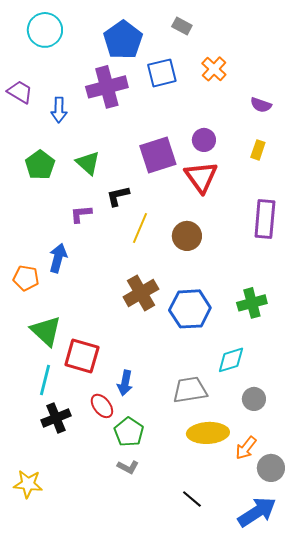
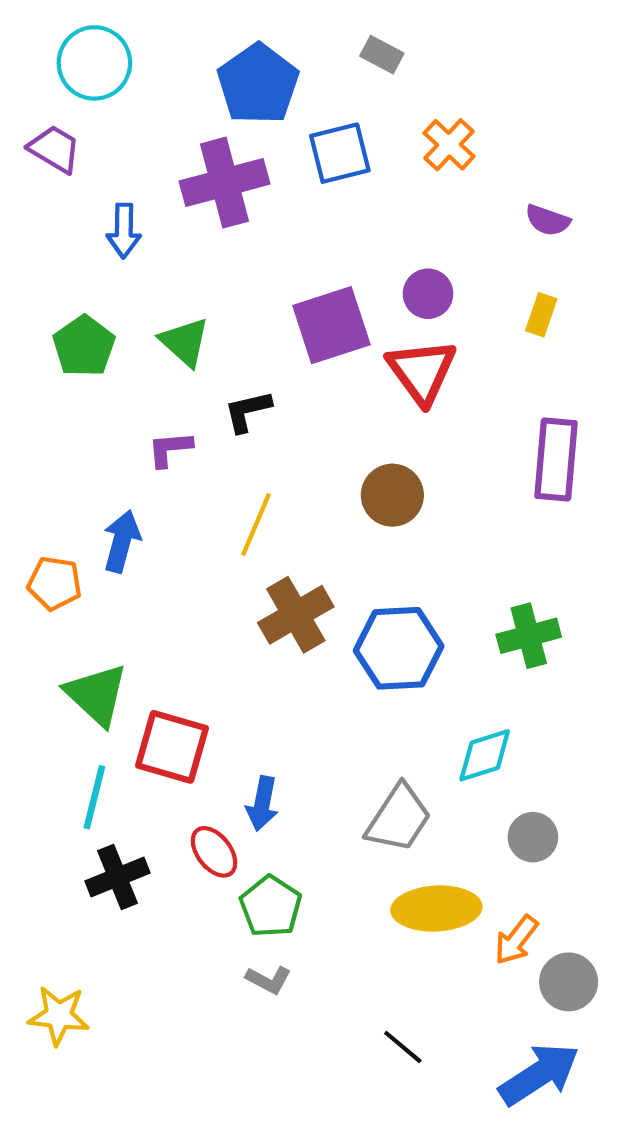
purple trapezoid: (20, 92) -> (55, 149), moved
yellow line: (140, 228) -> (256, 525), moved
gray trapezoid: (190, 390) -> (399, 818), turned 132

